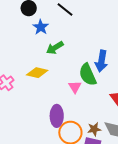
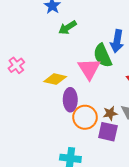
yellow diamond: (37, 73) -> (55, 79), moved
pink triangle: (75, 87) -> (89, 69), size x1.6

